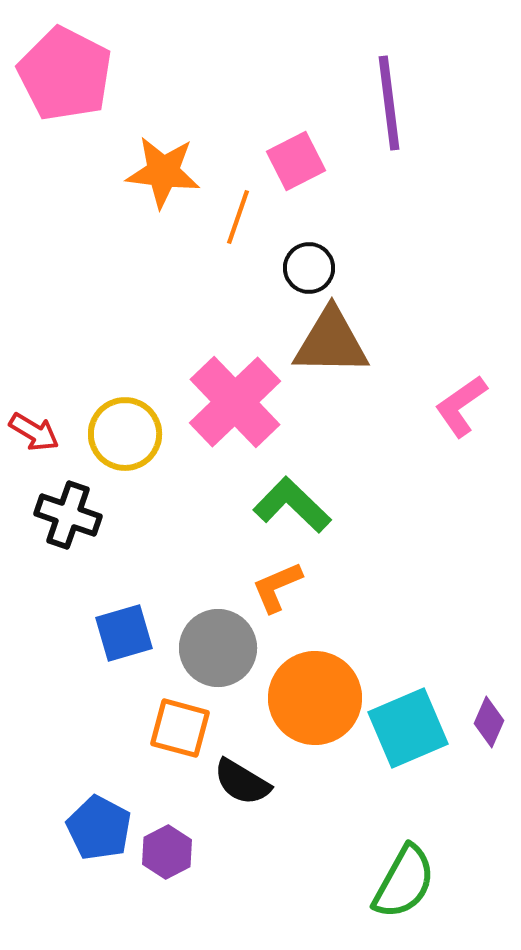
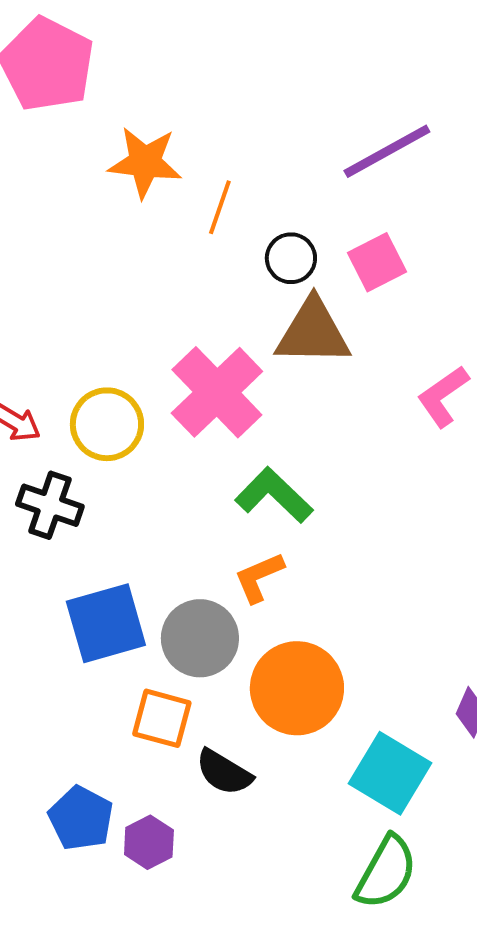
purple line: (389, 103) -> (387, 151), moved, turned 68
pink square: (296, 161) -> (377, 262), moved
blue square: (124, 633) -> (106, 623), size x1.4
cyan square: (408, 728) -> (390, 773), moved, turned -36

